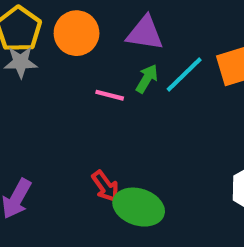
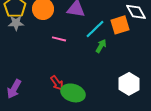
green arrow: (147, 79) -> (101, 46), moved

